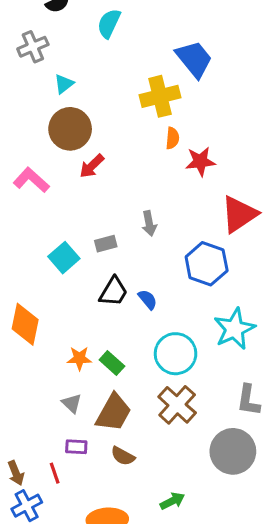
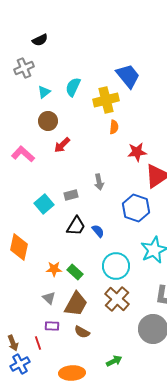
cyan semicircle: (109, 23) -> (73, 87), moved
brown circle: (70, 129) -> (48, 121), size x0.7
red star: (200, 161) -> (137, 152), moved

